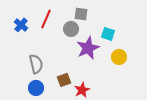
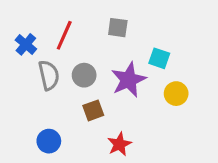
gray circle: (71, 29) -> (84, 75), moved
gray semicircle: (36, 64) -> (49, 75), moved
brown square: (64, 80) -> (93, 110), moved

